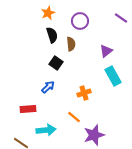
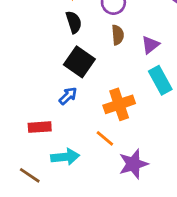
brown semicircle: (71, 44) -> (118, 35), moved
black square: (56, 63) -> (79, 62), size x1.5
orange cross: (84, 93) -> (119, 104), size x1.5

